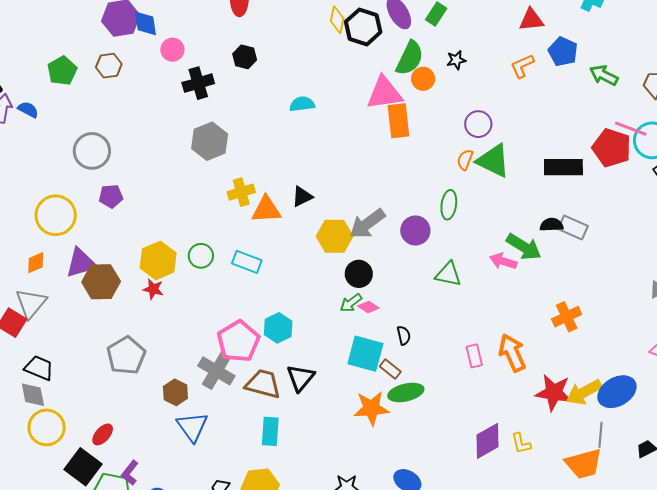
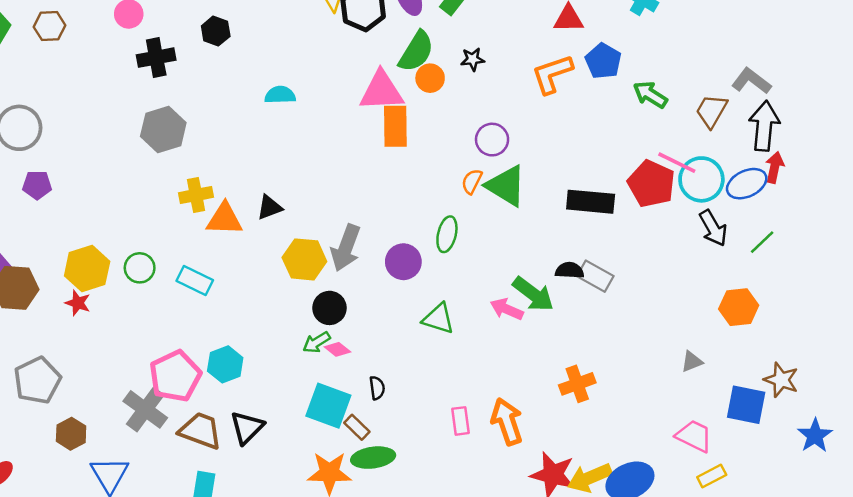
orange L-shape: (522, 66) -> (552, 74), size x1.4
gray arrow: (367, 224) -> (346, 248), turned -39
brown hexagon: (175, 392) -> (71, 434), moved

